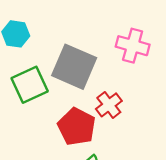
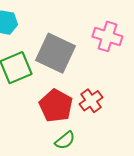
red cross: (109, 105) -> (91, 101), moved

